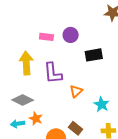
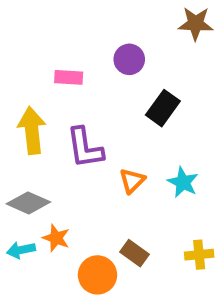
purple circle: (71, 35) -> (129, 59), moved
black rectangle: (94, 55) -> (163, 108), turned -42
cyan star: (102, 104) -> (183, 182), moved

